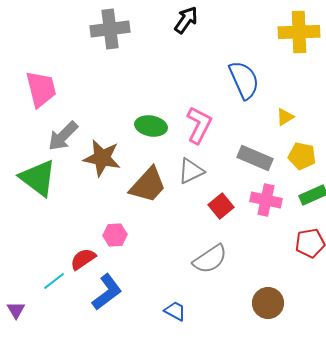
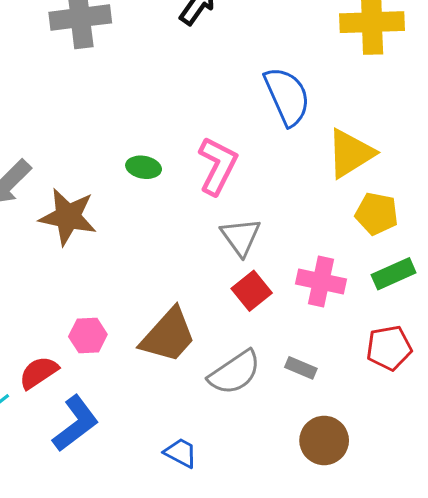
yellow triangle: (285, 117) -> (350, 153), size x1.8
green ellipse: (151, 126) -> (144, 167), size x0.7
gray rectangle: (255, 158) -> (301, 368), moved, size x0.6
gray triangle: (191, 171) -> (241, 237), moved, turned -40
brown trapezoid: (148, 185) -> (168, 336), moved

